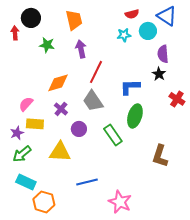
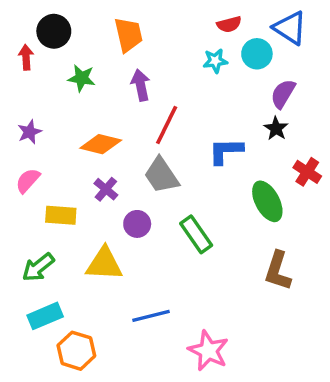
purple semicircle: (163, 54) -> (283, 94), turned 36
orange diamond: (58, 83) -> (101, 144), turned 30
pink semicircle: (26, 104) -> (28, 181), moved
green ellipse: (135, 116) -> (267, 201), moved, turned -45
purple star: (17, 133) -> (30, 132), moved
cyan rectangle: (26, 182) -> (45, 316), turned -48

